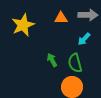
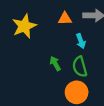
cyan arrow: (84, 39) -> (81, 41), moved, turned -64

